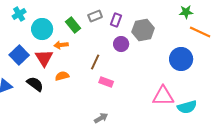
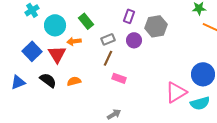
gray rectangle: (95, 16) -> (108, 39), moved
blue circle: (181, 59) -> (203, 74), moved
orange semicircle: (62, 76) -> (74, 81), moved
pink triangle: (163, 96) -> (176, 92), turned -30

